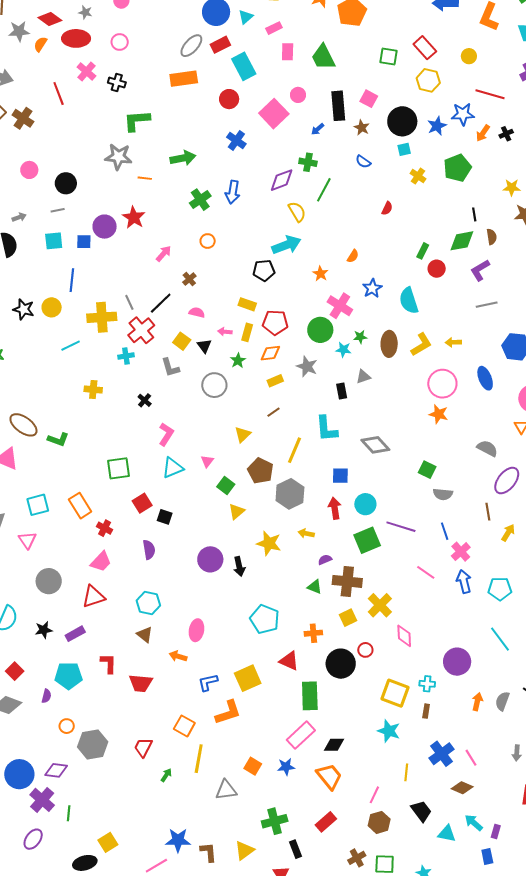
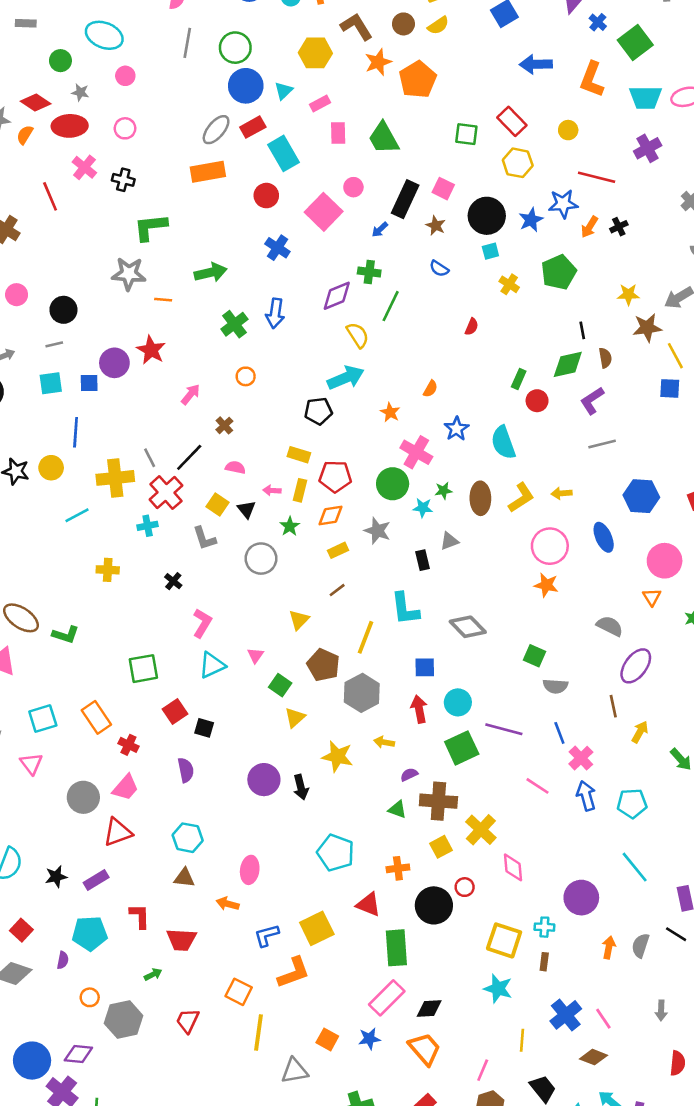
black rectangle: (338, 106) -> (405, 199), turned 32
gray circle: (49, 581) -> (83, 797), moved
brown triangle: (145, 635) -> (184, 878), turned -30
green arrow: (166, 775) -> (153, 974), moved, turned 32

